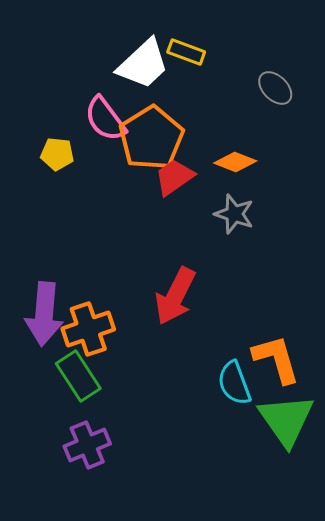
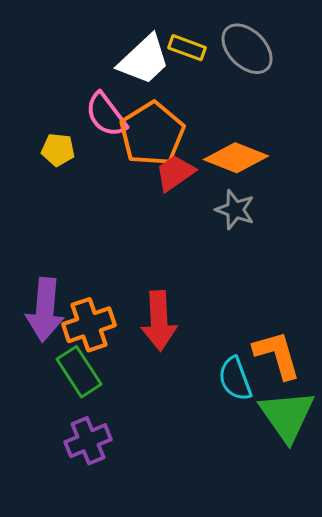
gray ellipse: (275, 88) -> (247, 49), moved, size x1.5
orange diamond: (235, 162) -> (236, 158), size x1.5
red arrow: (175, 296) -> (159, 321), moved, turned -30

